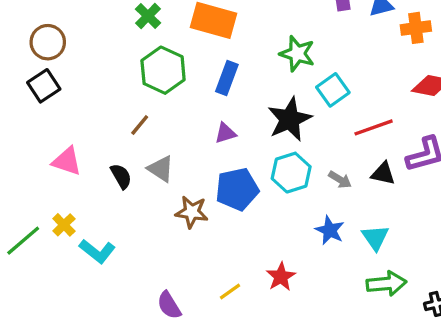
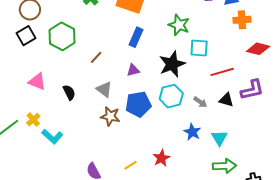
orange cross: (416, 28) -> (242, 20), moved
green hexagon: (163, 70) -> (62, 36), moved
cyan square: (333, 90) -> (199, 48), turned 36
brown line: (140, 125) -> (96, 57), moved
gray triangle: (161, 169) -> (104, 89), moved

